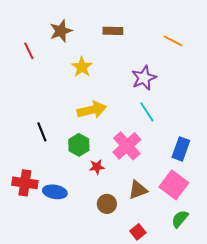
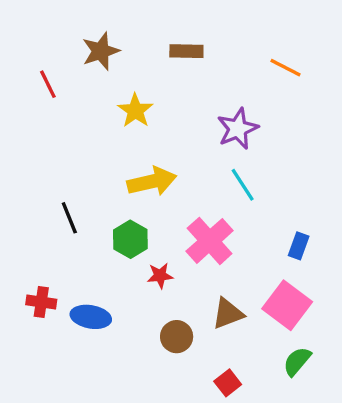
blue rectangle: (181, 149) -> (299, 246), size x0.7
red cross: (25, 183) -> (41, 302), size x0.7

